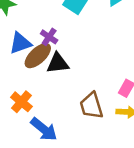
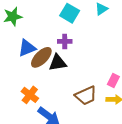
purple cross: (49, 37) -> (65, 41), moved, turned -32
brown trapezoid: (91, 106) -> (86, 96), turned -95

